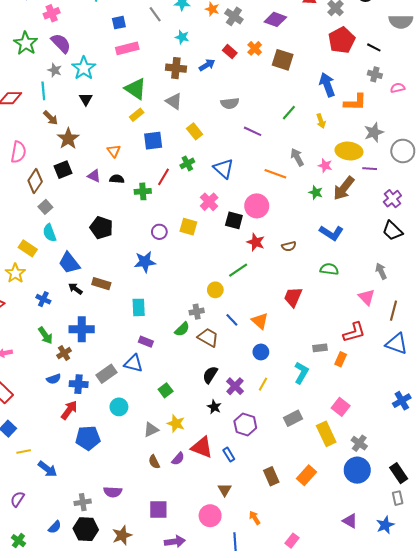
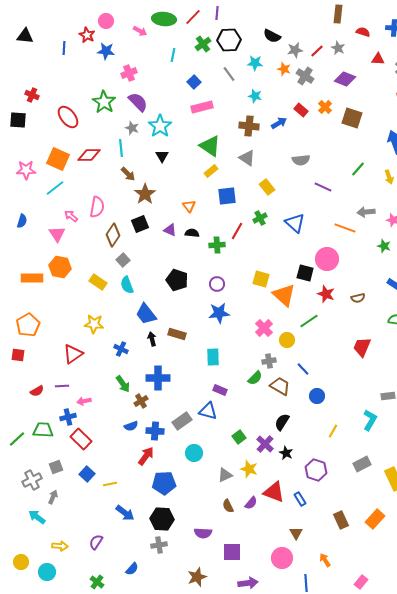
blue square: (119, 23) -> (194, 82), turned -32
gray arrow: (297, 157) -> (366, 212), turned -66
pink cross: (209, 202) -> (264, 328), moved
purple circle: (159, 232) -> (217, 284), moved
yellow rectangle: (28, 248) -> (98, 282), moved
yellow star: (15, 273) -> (94, 324), turned -30
black arrow: (75, 289) -> (152, 339), turned 40
orange triangle: (260, 321) -> (284, 295), moved, size x1.4
blue circle: (261, 352) -> (317, 396), moved
purple cross: (235, 386) -> (265, 444), moved
yellow line: (24, 451) -> (110, 484), moved
purple semicircle: (113, 492) -> (203, 533), moved
black hexagon: (86, 529) -> (162, 519), moved

